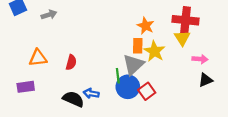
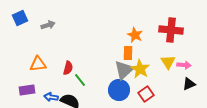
yellow triangle: (182, 38) -> (168, 62), moved
yellow star: (154, 51) -> (140, 69), moved
green line: (118, 76) -> (80, 80), moved, turned -32
red square: (147, 91) -> (146, 94), moved
blue arrow: (91, 93) -> (51, 97), moved

